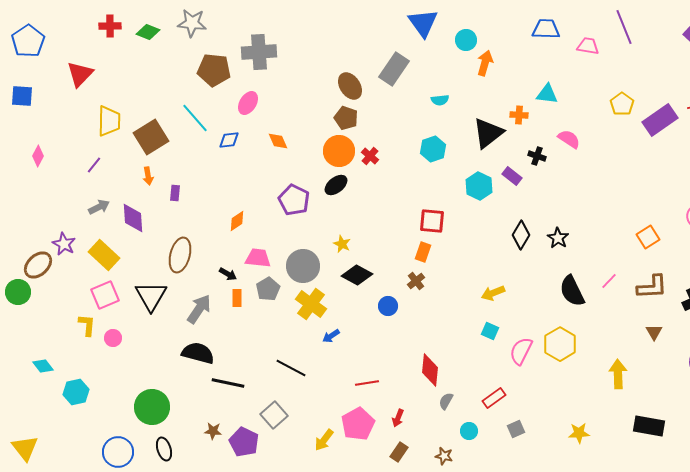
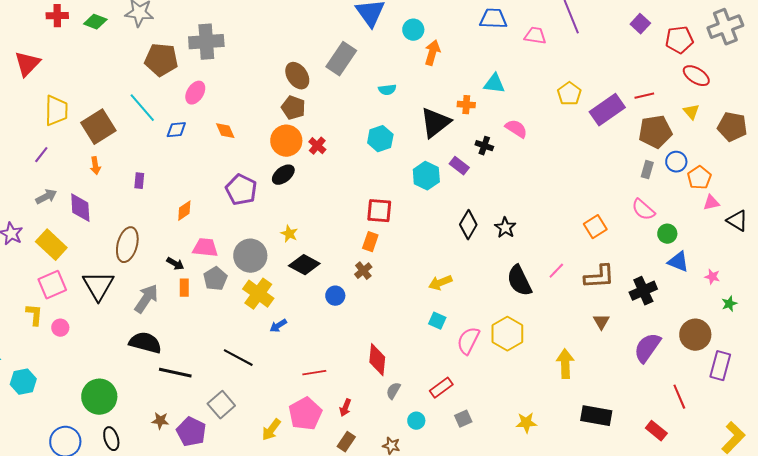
purple rectangle: (175, 193) -> (139, 181), moved

